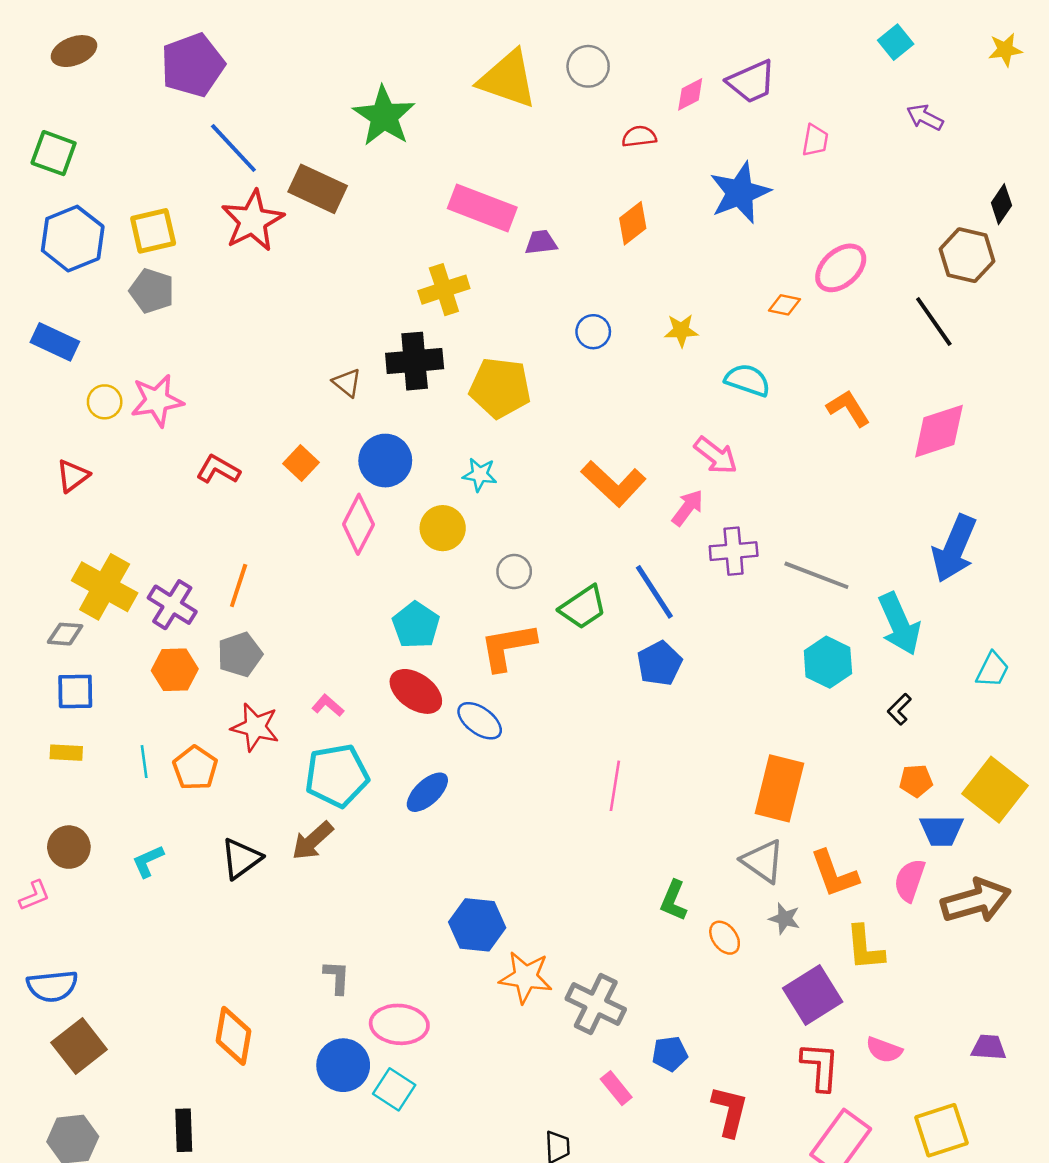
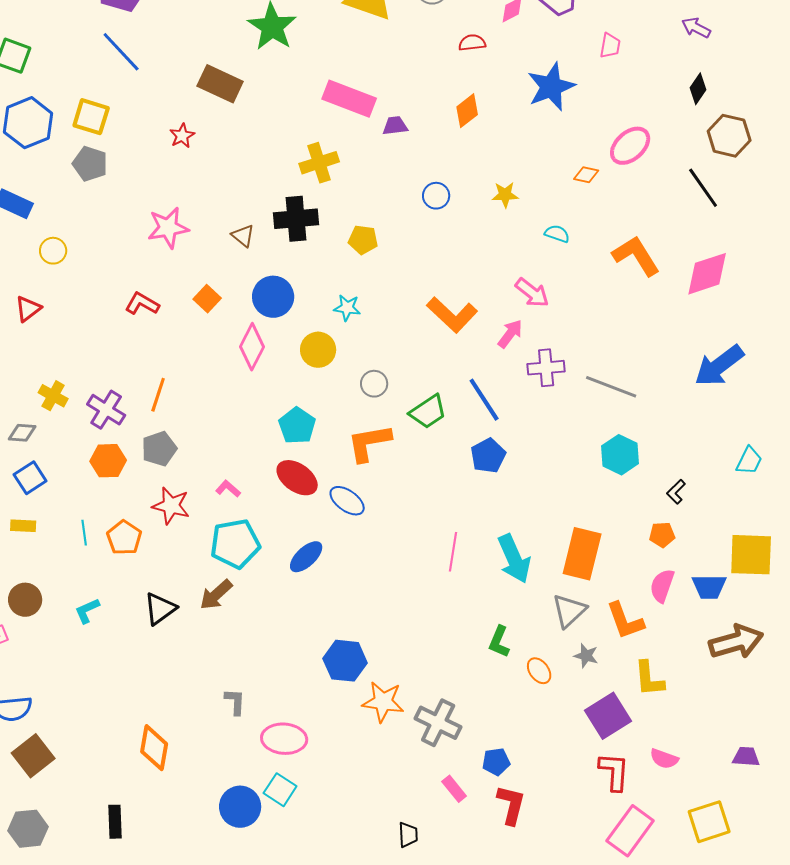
blue line: (233, 148) -> (121, 52), moved
black diamond: (1001, 204) -> (698, 89), moved
red star: (253, 221) -> (182, 136), moved, size x0.5
yellow square: (153, 231) -> (91, 117), turned 30
cyan semicircle: (748, 380) -> (557, 234), size x0.7
yellow pentagon: (500, 388) -> (363, 240), size x0.6
pink star: (157, 401) -> (168, 228), moved
orange L-shape: (848, 408) -> (636, 256), size x1.4
blue arrow: (954, 549) -> (719, 366), turned 30
yellow cross: (105, 587) -> (53, 396), size x0.6
cyan arrow: (899, 624) -> (514, 559), moved
blue square: (75, 691) -> (30, 478), turned -32
orange pentagon: (916, 781) -> (662, 535), moved
yellow square: (995, 790) -> (751, 555), turned -36
gray triangle: (763, 861) -> (569, 611), turned 42
pink semicircle: (910, 880) -> (662, 586), moved
blue circle: (343, 1065) -> (240, 807), moved
red L-shape: (730, 1111) -> (511, 805), moved

